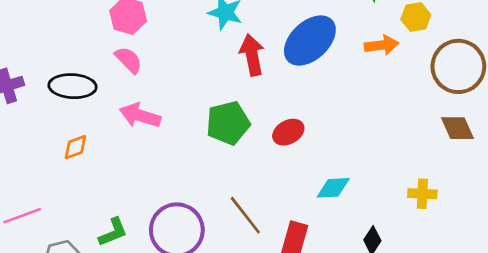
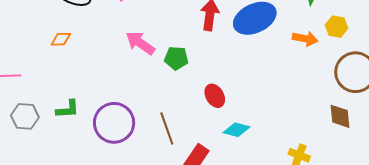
pink arrow: (140, 116) -> (140, 43), moved
green pentagon: (228, 123) -> (176, 58), size x0.7
red ellipse: (288, 132) -> (215, 96), moved, turned 70

